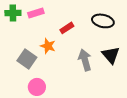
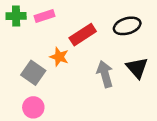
black ellipse: (103, 21) -> (127, 26), turned -30
red rectangle: (67, 28) -> (83, 35), size x1.5
pink circle: (37, 87) -> (33, 107), moved

